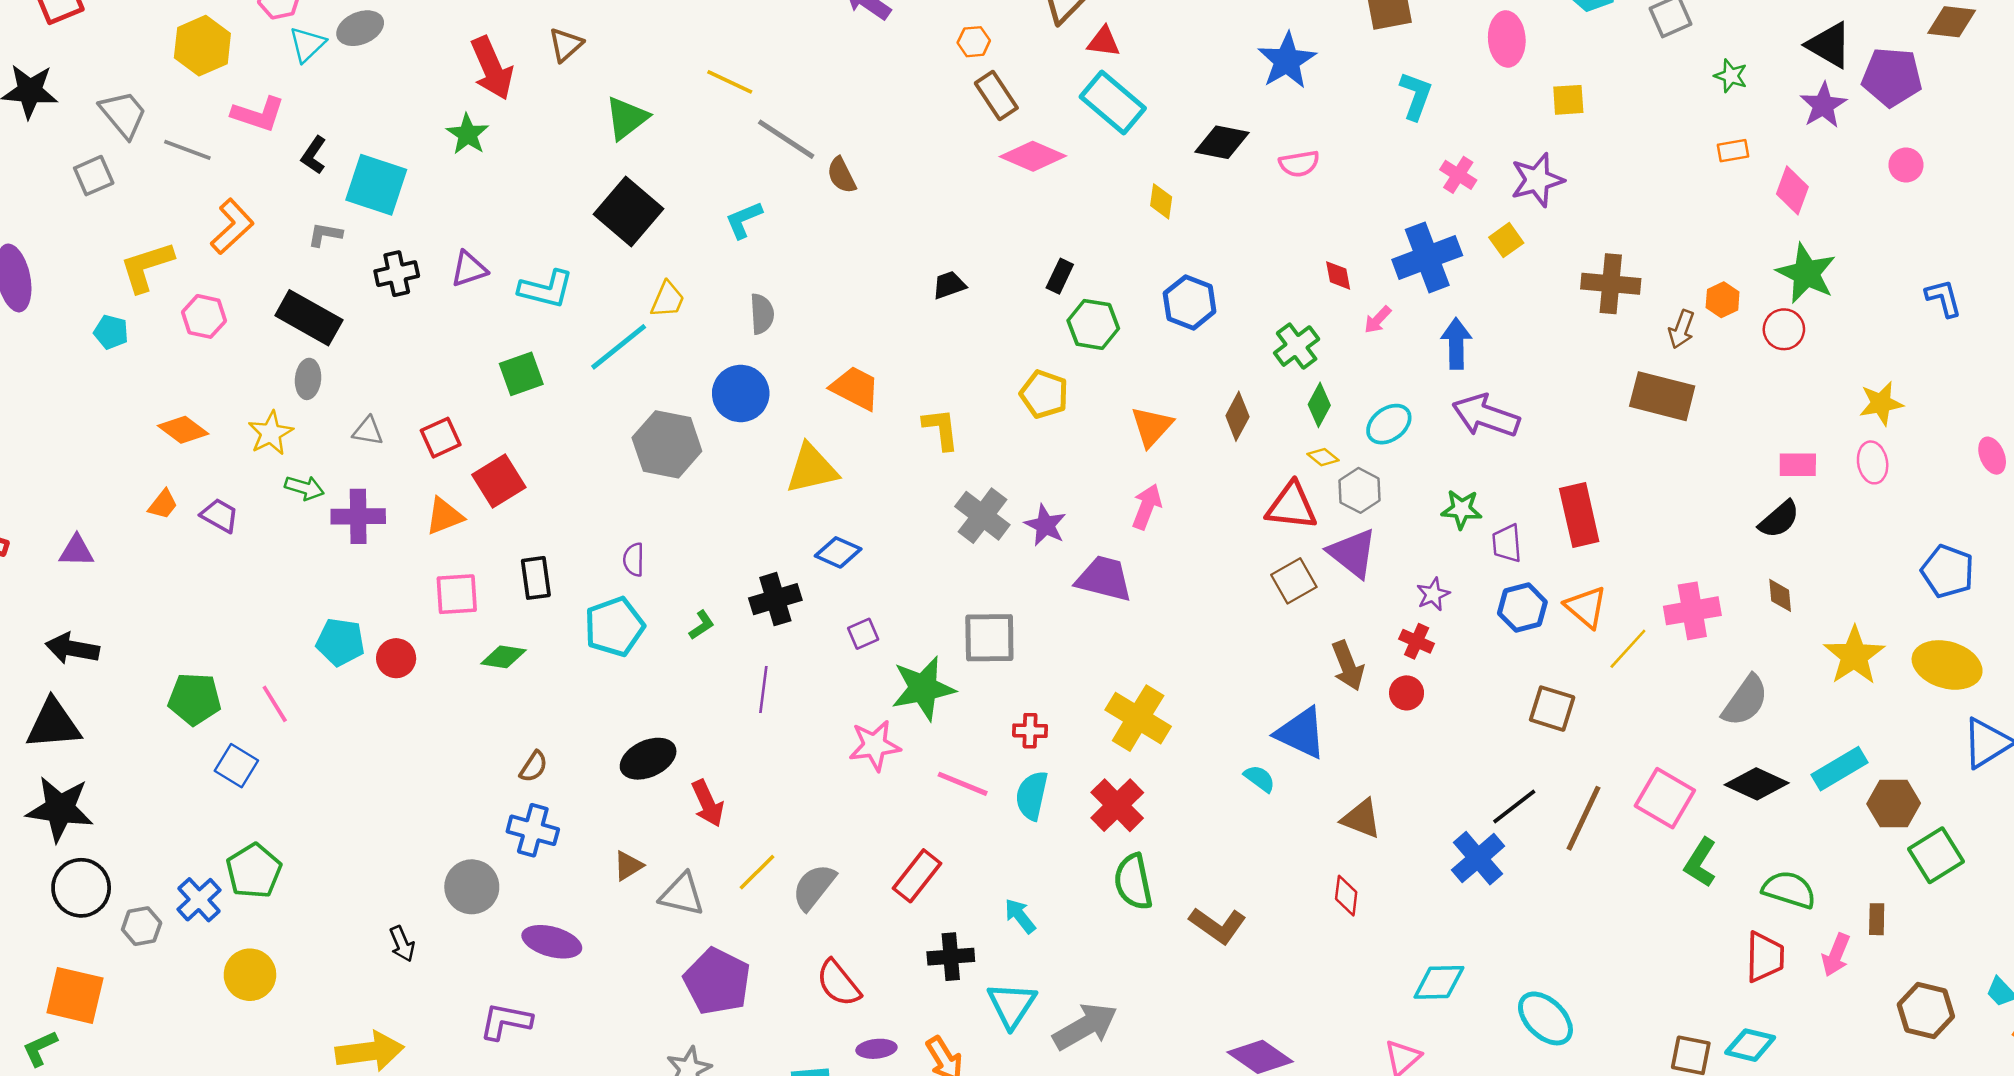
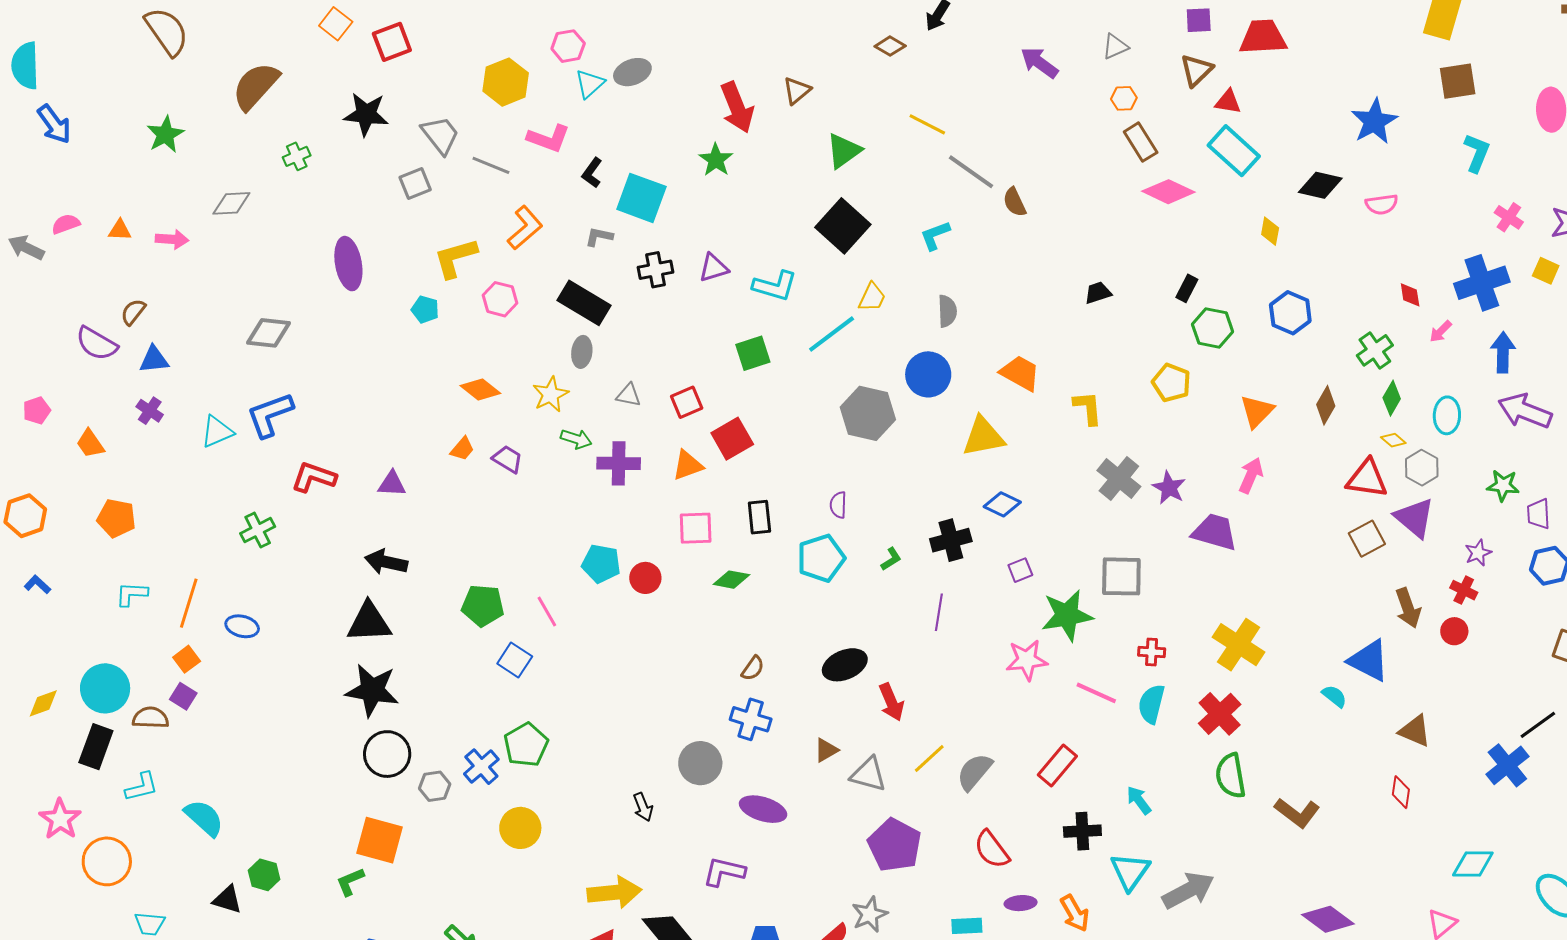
yellow square: (1506, 240) -> (1546, 271), turned -32
cyan ellipse: (1389, 424) -> (1447, 415), turned -54

